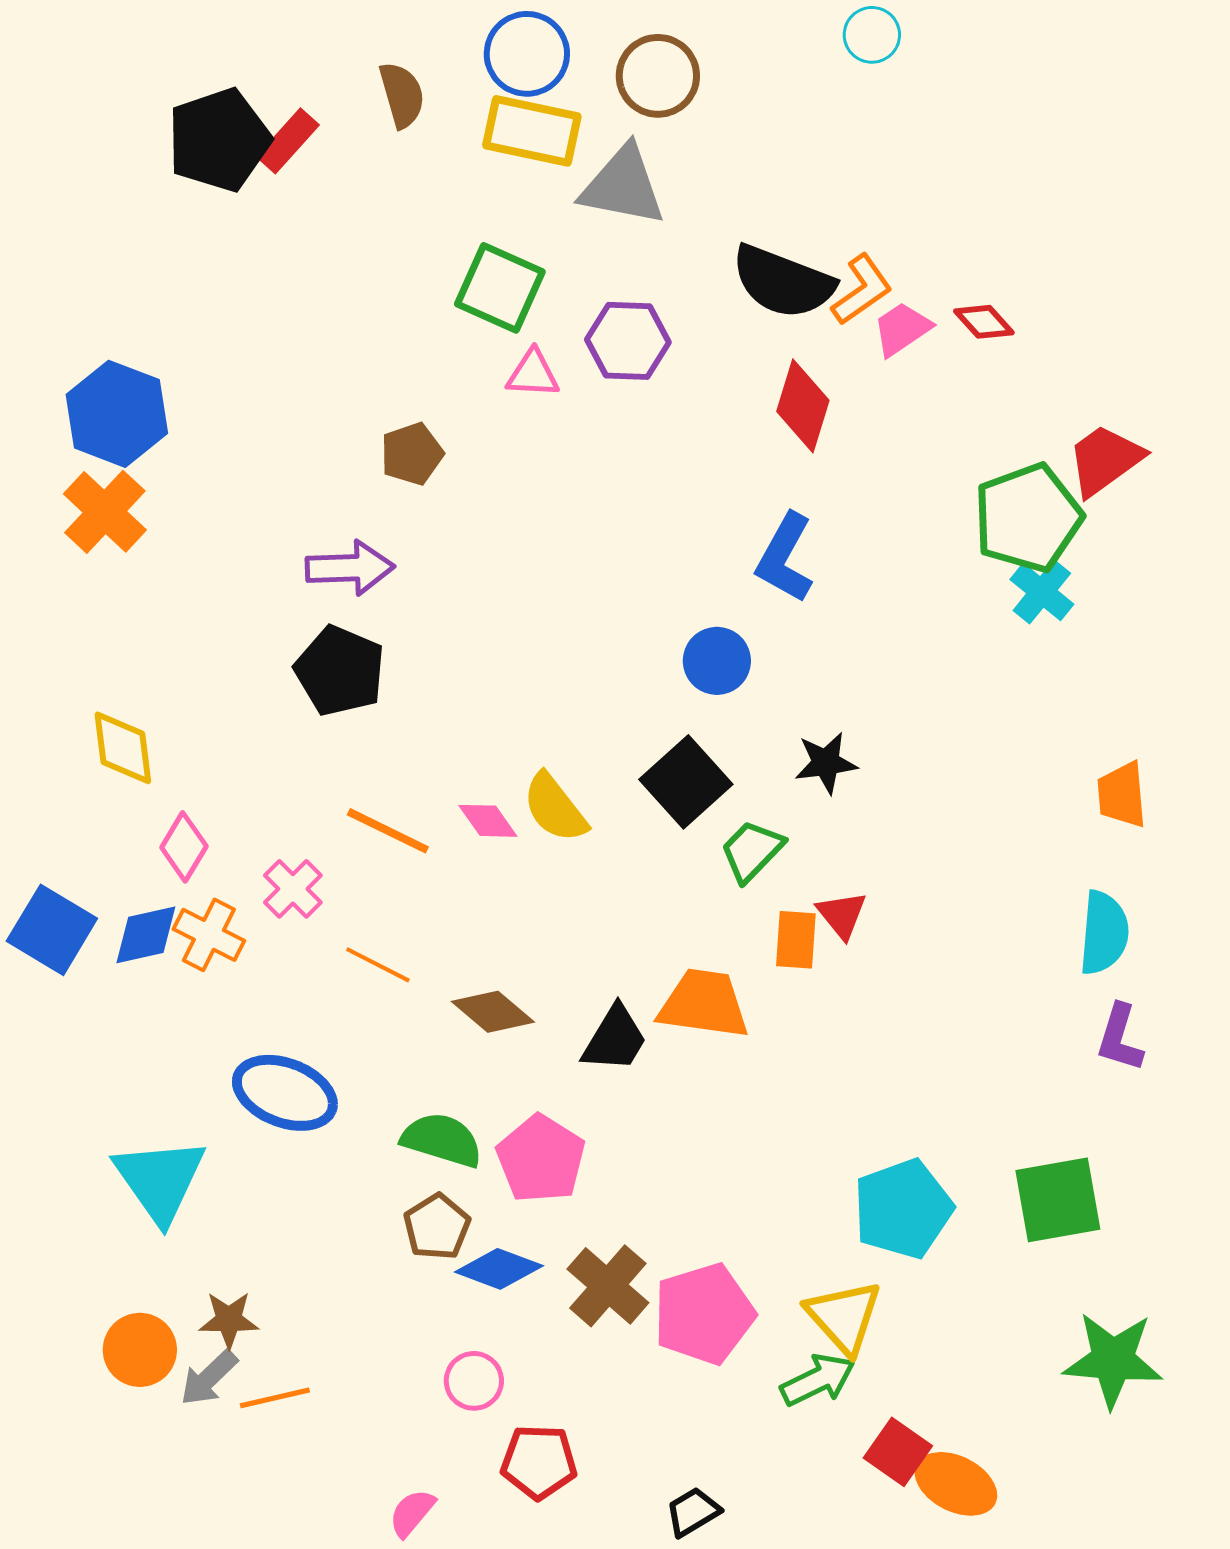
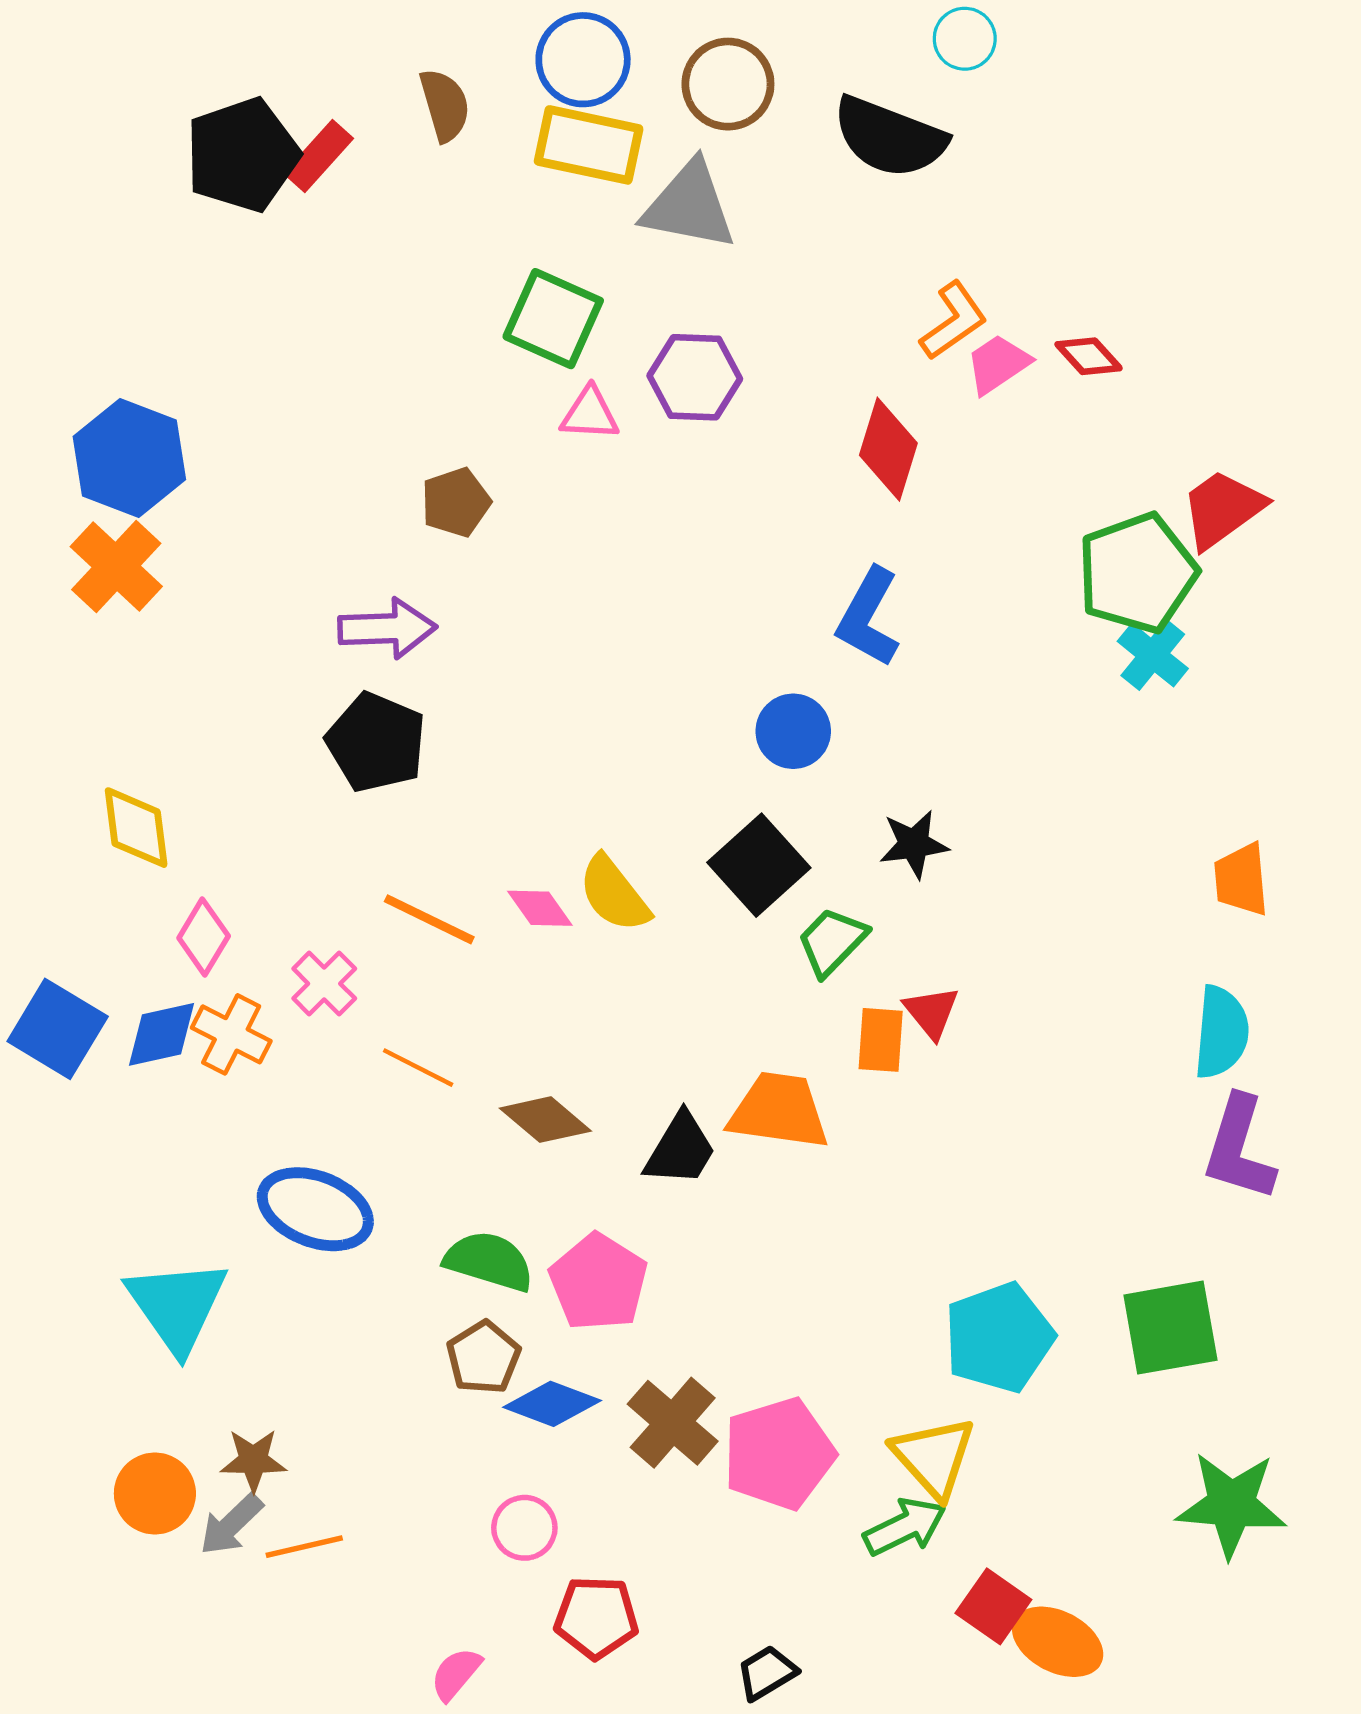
black semicircle: (783, 282) -> (889, 137), moved
purple L-shape: (1120, 1038) -> (1239, 1148), size x1.4

